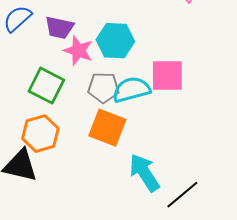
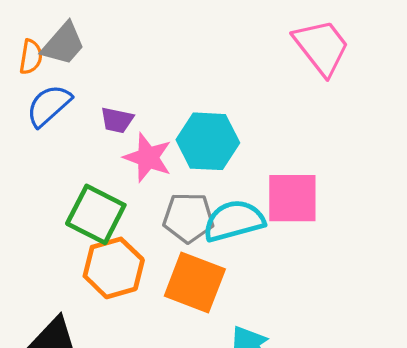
purple trapezoid: (59, 28) -> (117, 120), size x0.7
orange hexagon: (40, 134) -> (114, 268), moved

